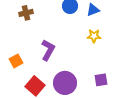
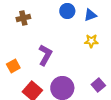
purple square: (101, 80) -> (98, 85), turned -32

